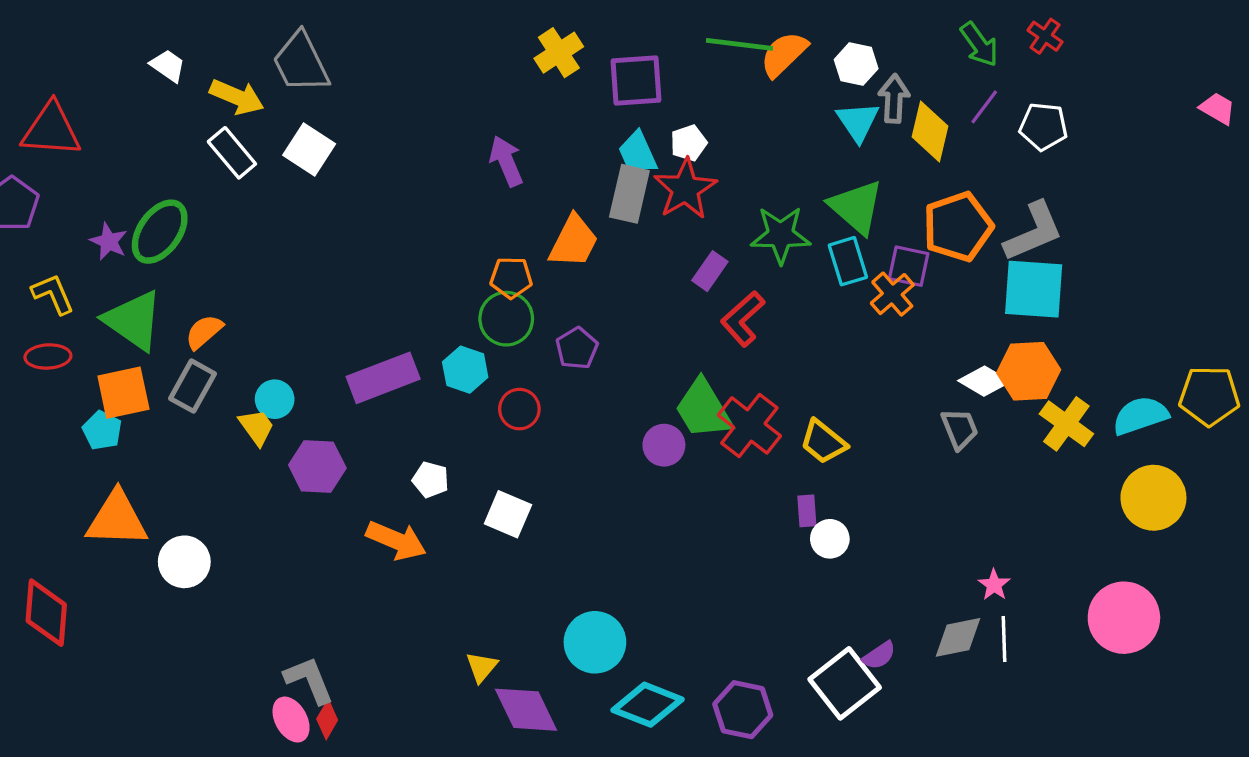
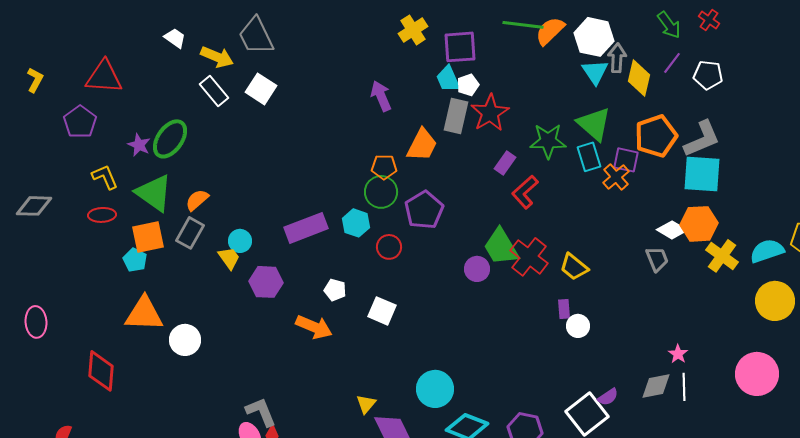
white hexagon: (856, 64) -> (594, 37), size x1.5
white pentagon: (689, 143) -> (468, 85), moved
cyan trapezoid: (638, 153) -> (448, 79), moved
purple pentagon: (577, 348) -> (424, 210), size x1.5

